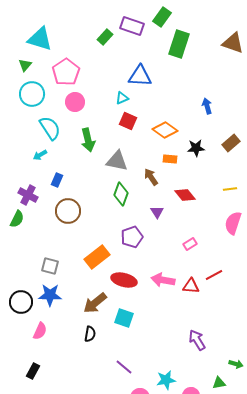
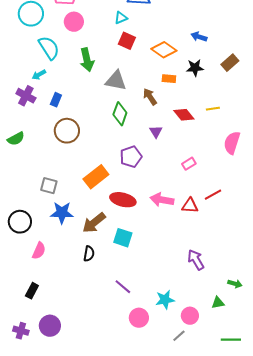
blue arrow: (207, 106) -> (199, 37), moved, turned -56
yellow line: (230, 189) -> (213, 109), moved
purple cross: (28, 195) -> (26, 96), moved
green semicircle: (17, 219) -> (16, 139), turned 36
blue star: (50, 295) -> (62, 213), moved

